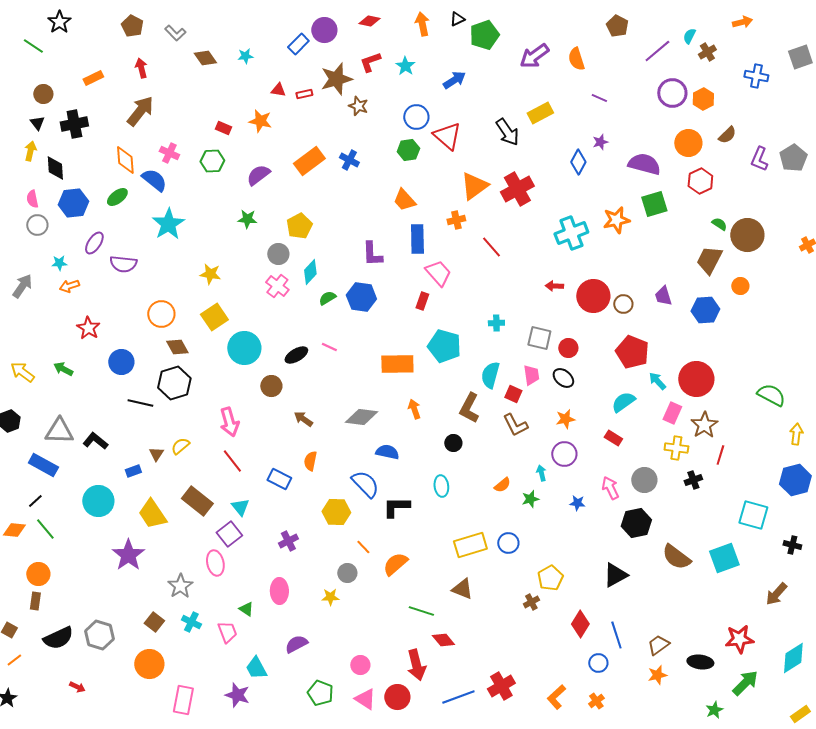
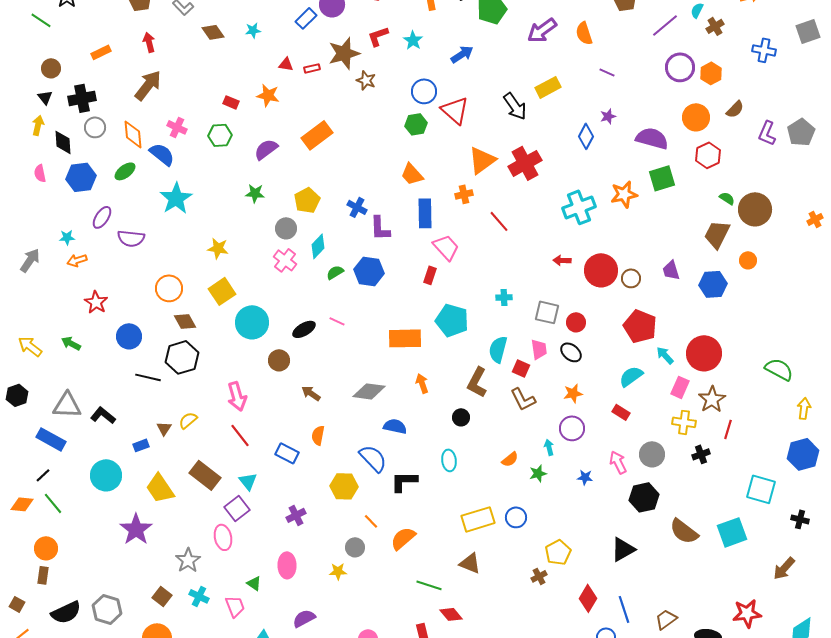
blue cross: (349, 160) -> (357, 207), moved
gray circle: (37, 225) -> (95, 127), moved

